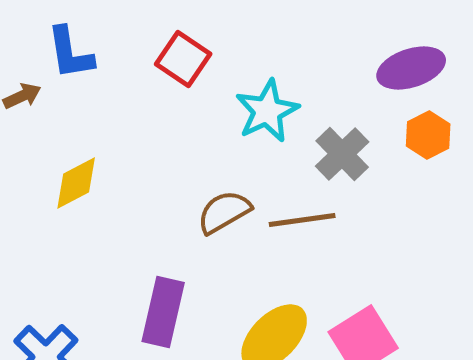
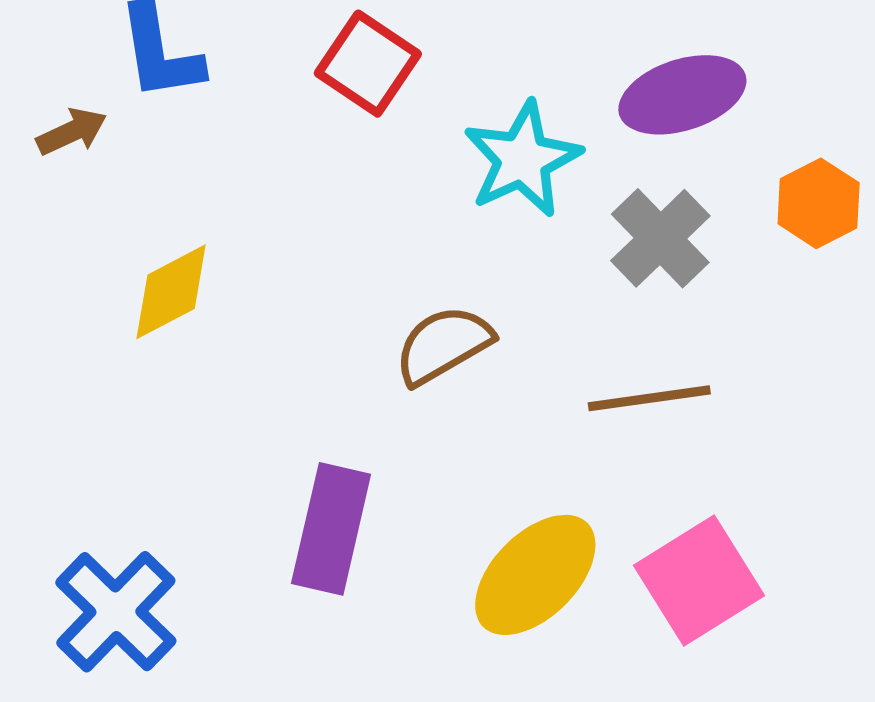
purple ellipse: (411, 68) -> (682, 95), moved
brown line: (302, 220) -> (649, 398), moved

